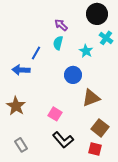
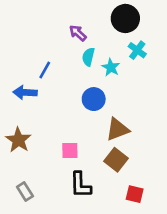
cyan semicircle: (58, 43) -> (88, 57), moved
pink square: (55, 114) -> (70, 151), turned -32
brown square: (100, 128) -> (116, 160), moved
black L-shape: (63, 140) -> (80, 185), turned 40
red square: (95, 149) -> (135, 194), moved

